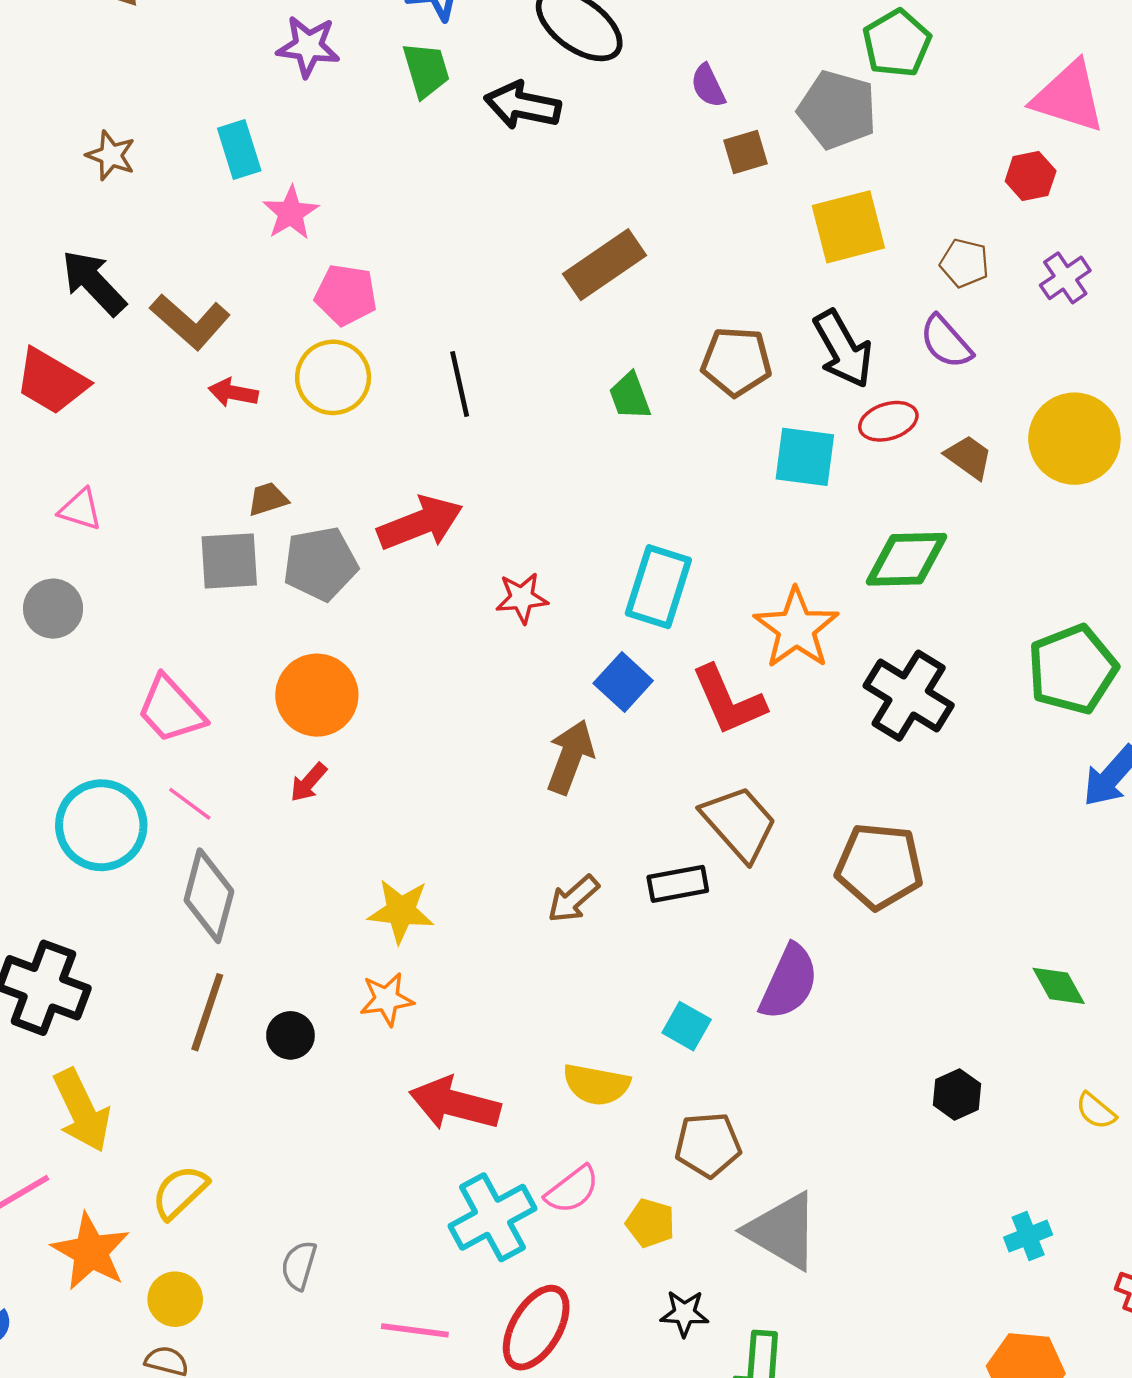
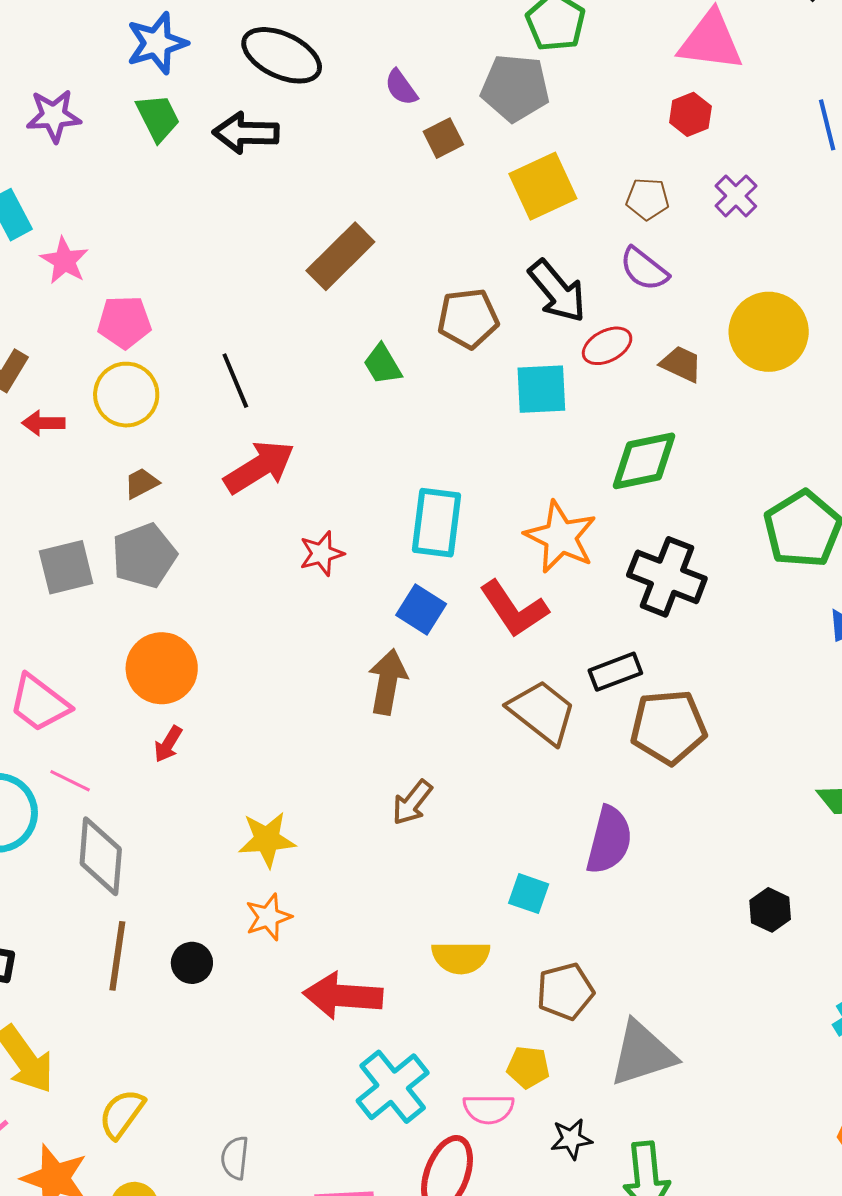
brown trapezoid: (268, 499) -> (141, 483), moved
red arrow: (420, 523) -> (259, 467), moved
black rectangle: (678, 884) -> (615, 672), moved
pink semicircle: (572, 1190) -> (489, 1109), moved, turned 48
gray triangle: (783, 1231) -> (642, 1054), turned -38

